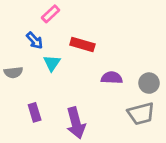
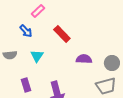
red rectangle: (82, 44) -> (62, 34), turned 30
cyan triangle: (52, 63) -> (37, 56), moved

